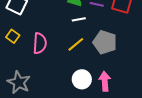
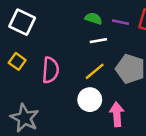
white circle: (82, 79) -> (90, 100), moved
pink arrow: (105, 81) -> (117, 114), moved

